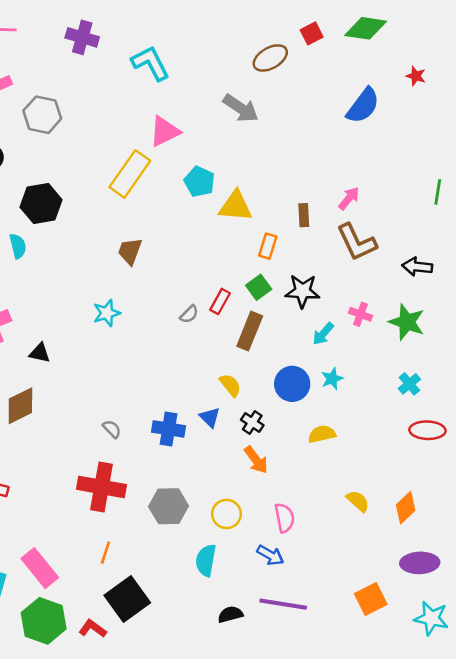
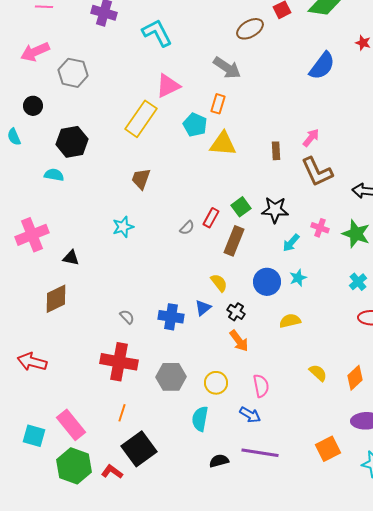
cyan semicircle: (18, 246) -> (54, 175), turned -66
orange rectangle: (268, 246) -> (218, 104), moved
blue triangle: (210, 417) -> (203, 308), turned 36

